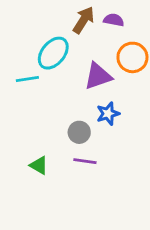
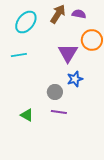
cyan ellipse: (53, 53) -> (26, 22), moved
purple triangle: (98, 76) -> (68, 53), turned -40

